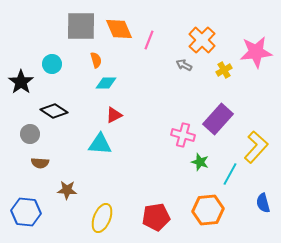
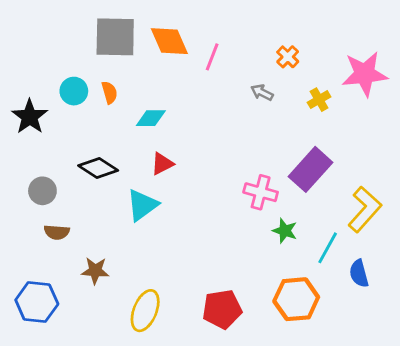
orange cross: (202, 40) -> (288, 57), size x0.6
orange semicircle: (96, 60) -> (109, 92), moved
black diamond: (54, 111) -> (98, 168), moved
cyan triangle: (100, 144) -> (142, 205), turned -40
blue semicircle: (263, 203) -> (359, 273), moved

